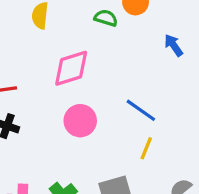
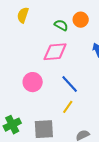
pink diamond: (71, 68) -> (55, 52), moved

